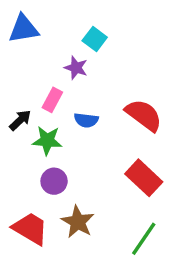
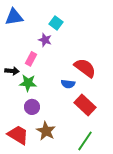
black arrow: (20, 120) -> (12, 71), turned 48
blue semicircle: (86, 120) -> (68, 84), moved

